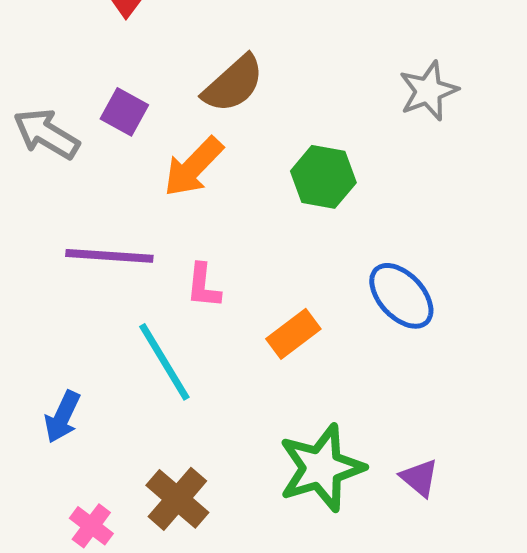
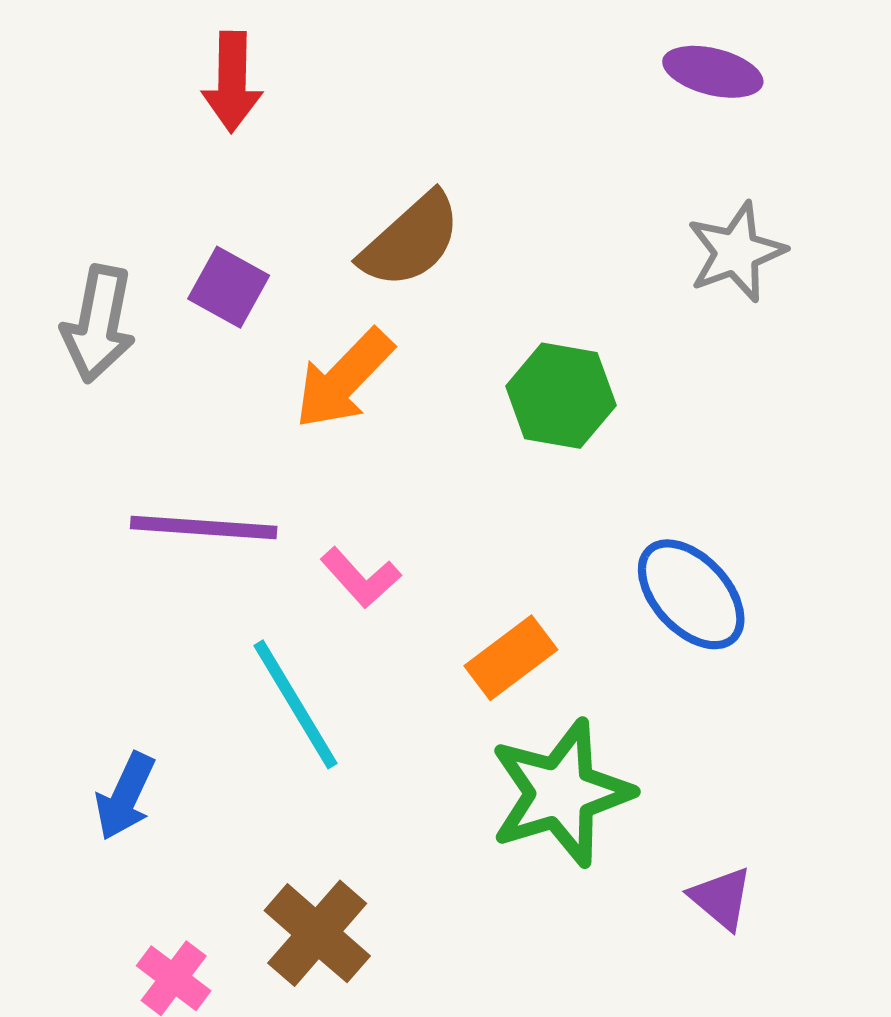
gray arrow: (46, 134) -> (98, 324), turned -110
pink L-shape: (203, 286) -> (361, 578), turned -48
green star: (321, 468) -> (561, 793), moved

